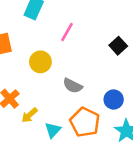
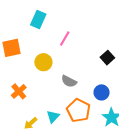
black square: (118, 46) -> (107, 58), moved
yellow arrow: (29, 115) -> (31, 123), moved

